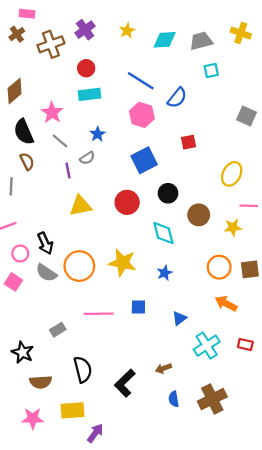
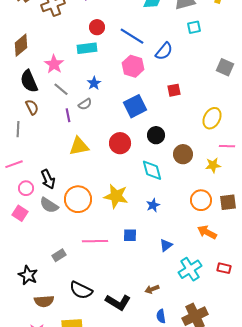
red circle: (86, 68) -> (97, 27), moved
black semicircle: (83, 369) -> (81, 290), turned 130
black L-shape: (125, 383) -> (118, 302), turned -105

